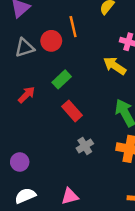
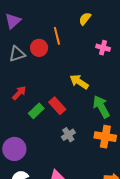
yellow arrow: (115, 66) -> (79, 82), moved
green rectangle: (62, 79) -> (36, 111), moved
purple circle: (20, 162) -> (14, 149), size x1.5

